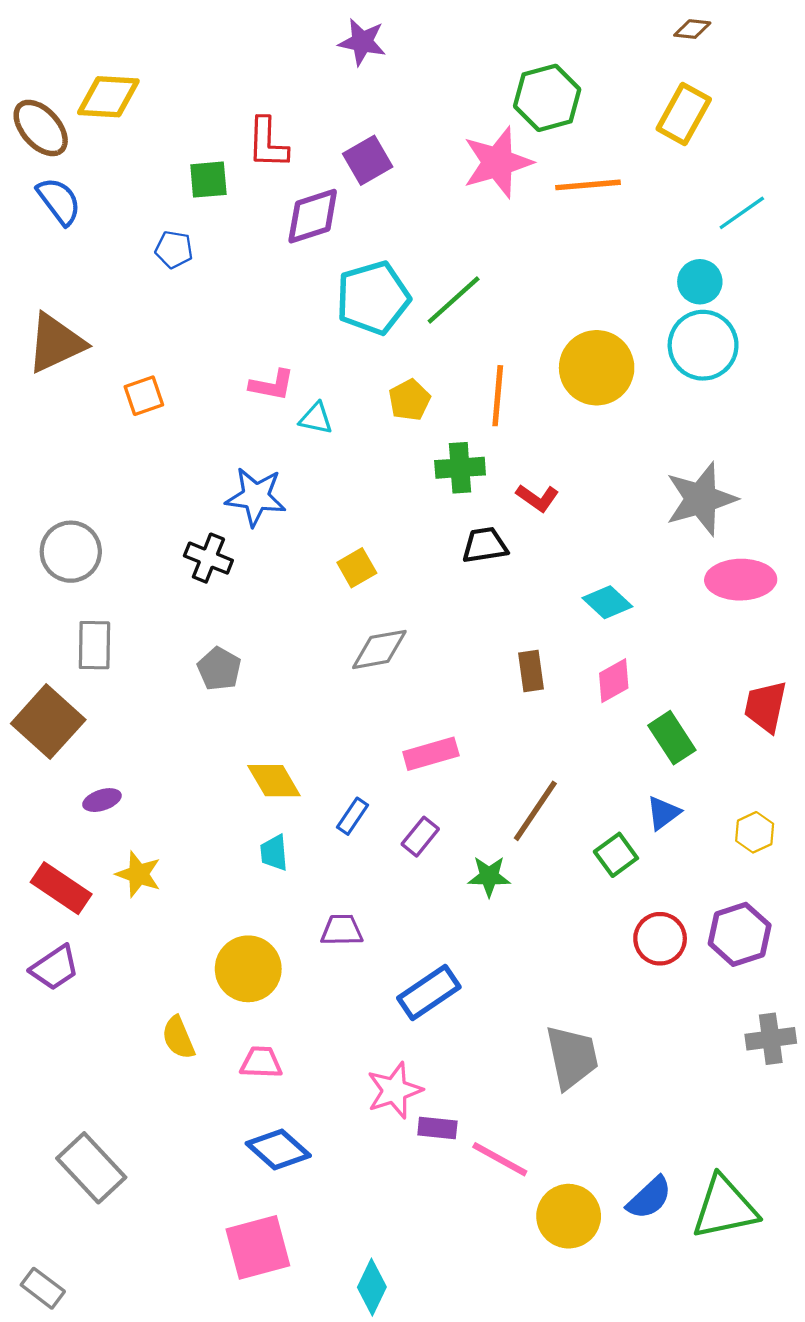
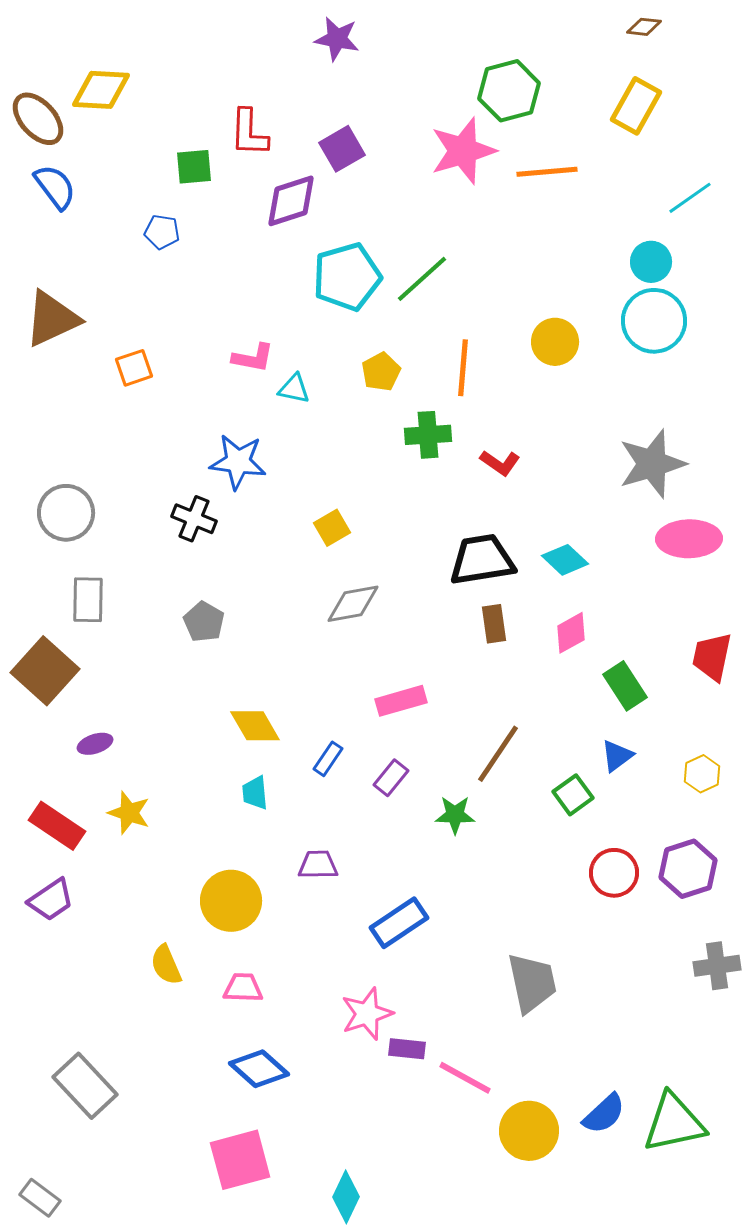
yellow circle: (597, 368) -> (555, 342), size x0.7
black trapezoid: (485, 545) -> (482, 560), moved, size x1.5

